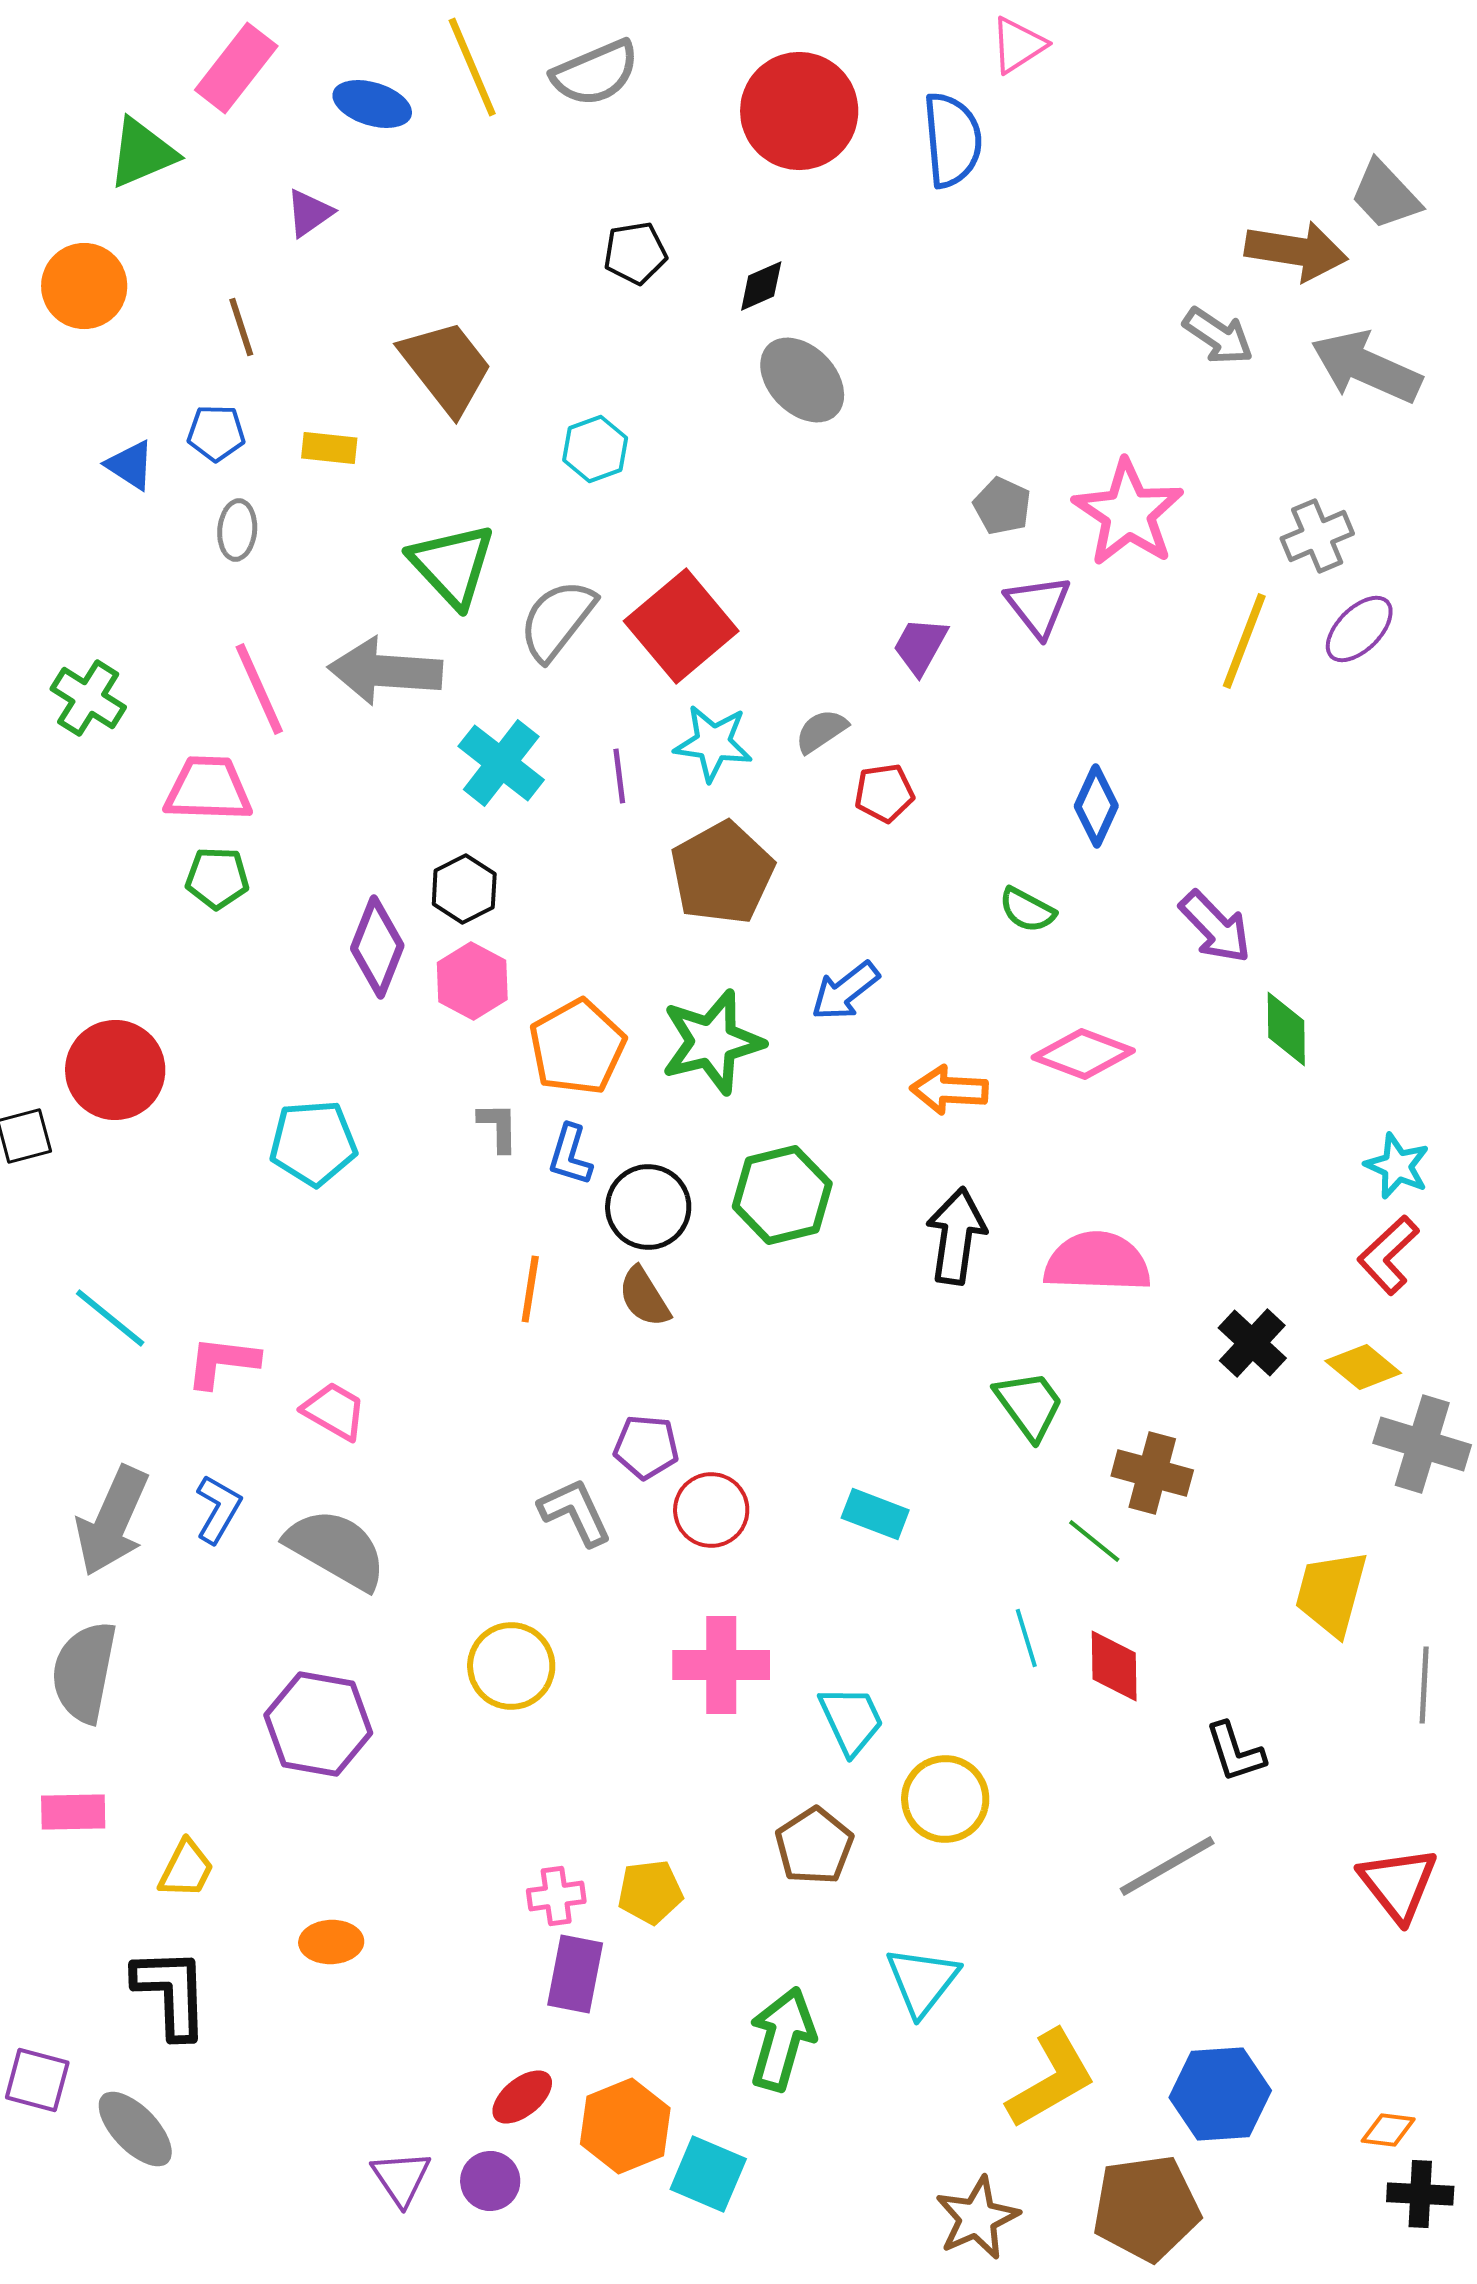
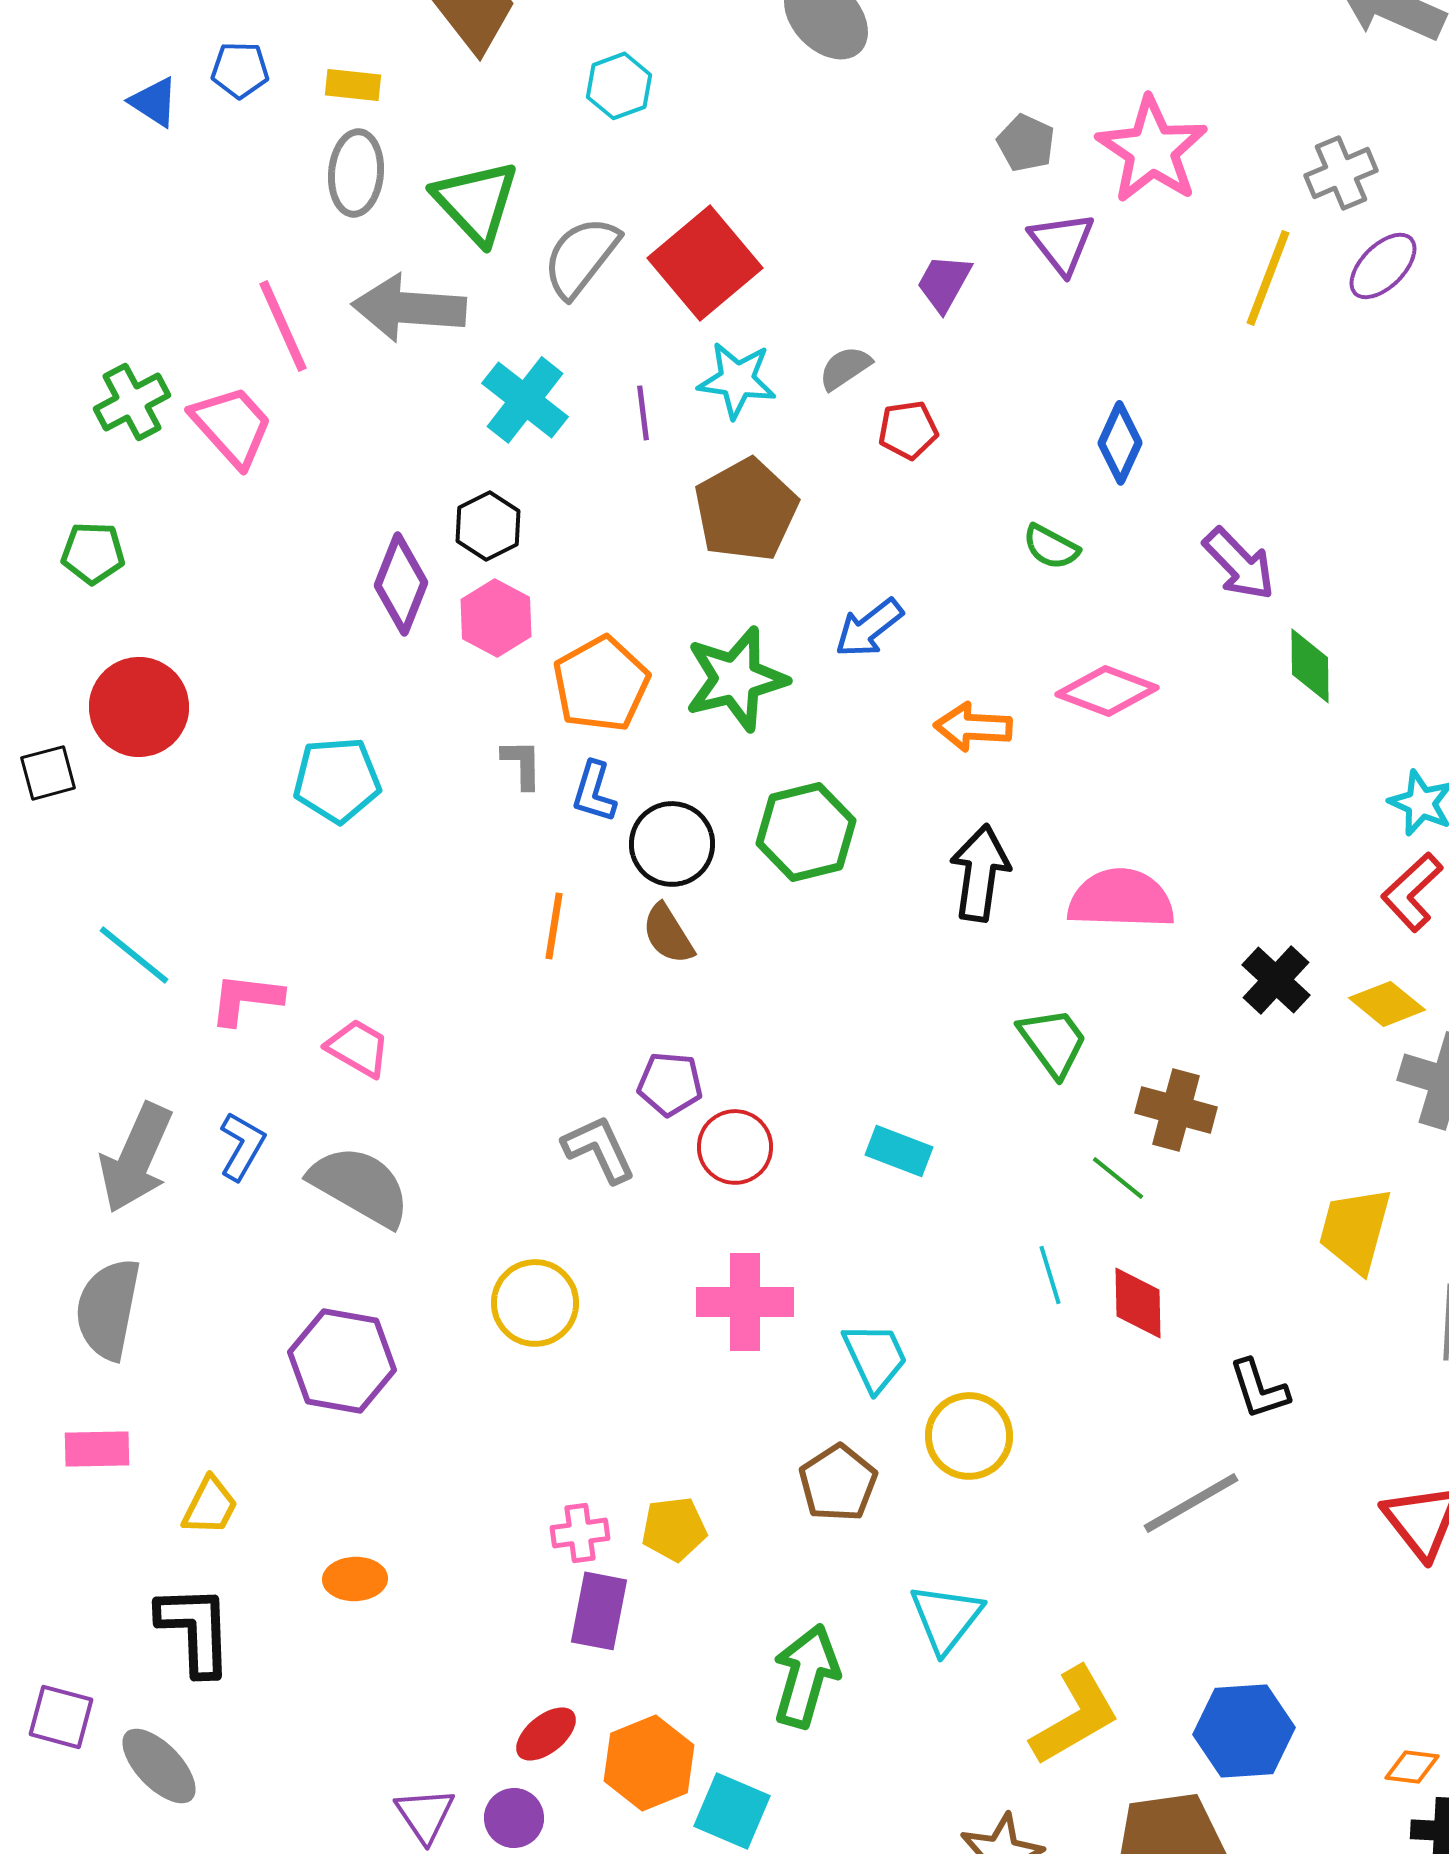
gray ellipse: (237, 530) -> (356, 173), moved, size x1.4
green cross: (88, 698) -> (132, 402), moved, turned 30
pink trapezoid: (208, 789) -> (232, 426), turned 46
green pentagon: (217, 878) -> (93, 553), moved

